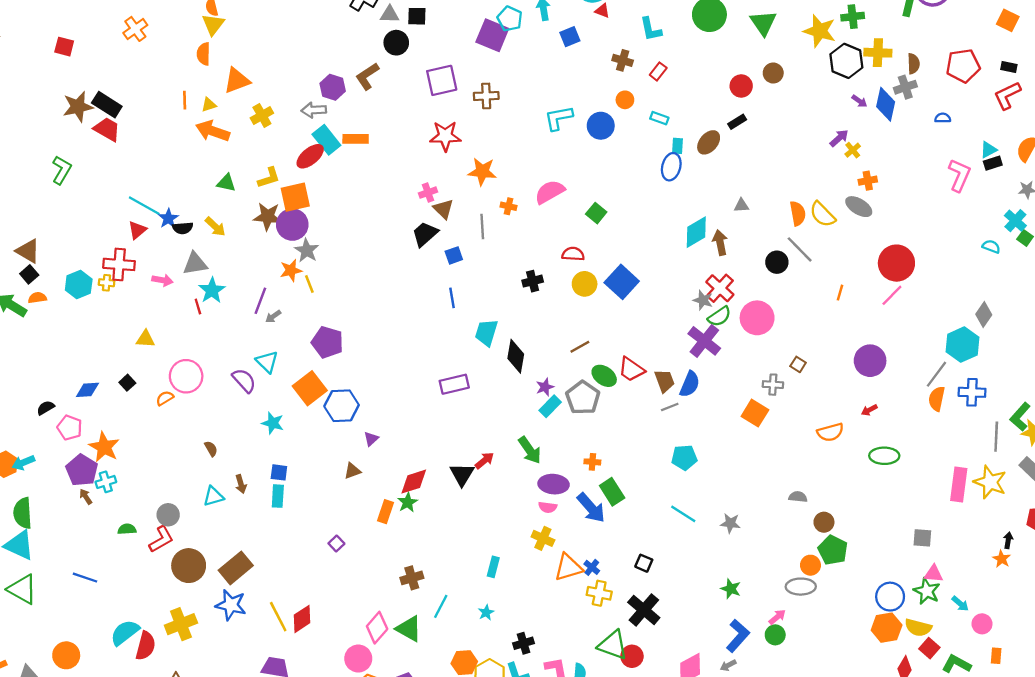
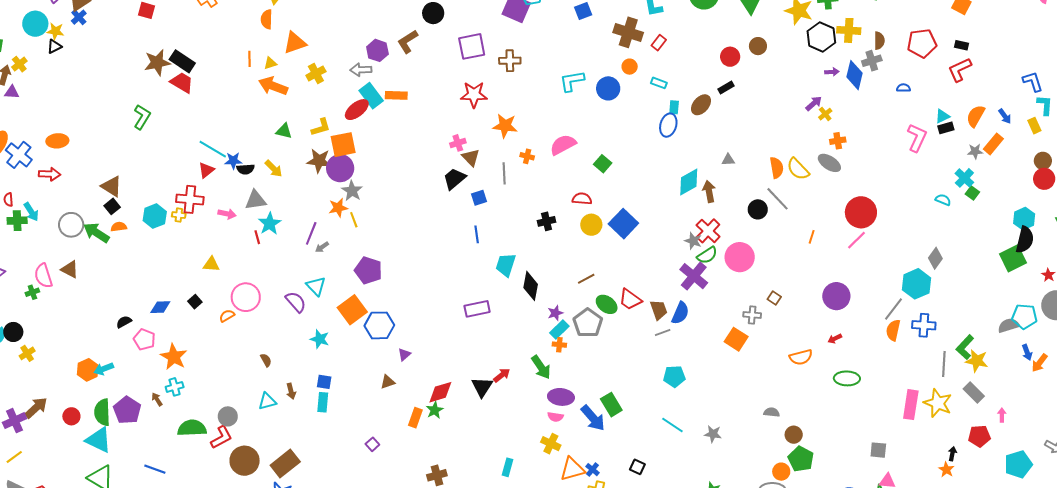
brown cross: (623, 60) -> (628, 32), size x1.6
purple arrow: (859, 101) -> (832, 72), turned -40
blue star: (168, 218) -> (233, 161), turned 30
orange cross: (592, 462) -> (559, 345), moved
purple pentagon: (82, 470) -> (127, 410), moved
green semicircle: (127, 529) -> (192, 428), size x1.8

